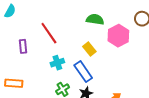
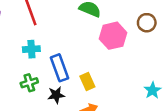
yellow rectangle: (89, 49) -> (87, 82), moved

